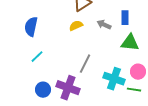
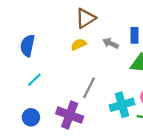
cyan cross: (114, 79) -> (122, 105), turned -35
blue circle: (43, 90) -> (31, 117), moved

